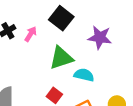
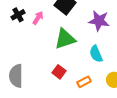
cyan semicircle: (84, 75) -> (96, 54), moved, turned -126

